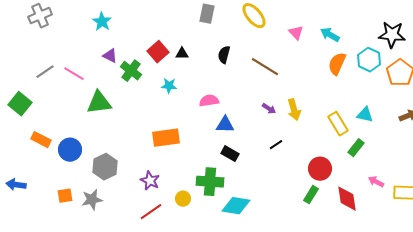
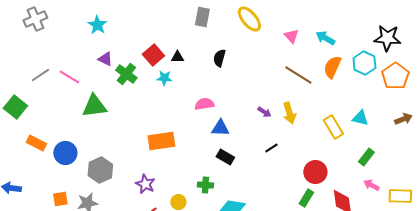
brown line: (265, 67) -> (298, 75), moved
cyan star: (169, 86) -> (164, 78), moved
green rectangle: (356, 148) -> (366, 157), moved
green cross: (210, 182) -> (205, 185), size x0.6

